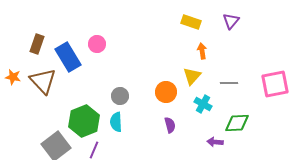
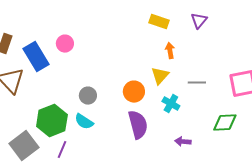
cyan semicircle: (116, 122) -> (84, 122), turned -54
green diamond: (237, 123) -> (225, 123), moved
purple semicircle: (170, 125) -> (138, 125), size x1.8

